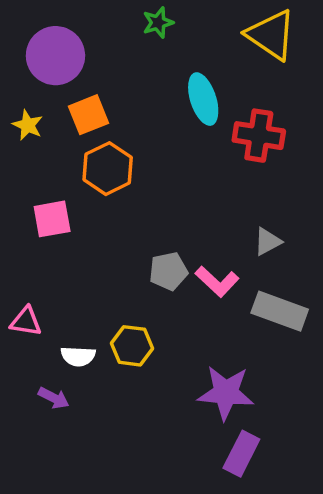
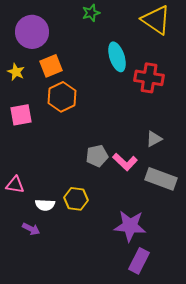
pink square: (52, 219) -> (21, 115), moved

